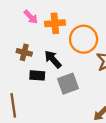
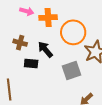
pink arrow: (31, 17) -> (27, 11), turned -32
gray square: (68, 84) -> (72, 71), moved

